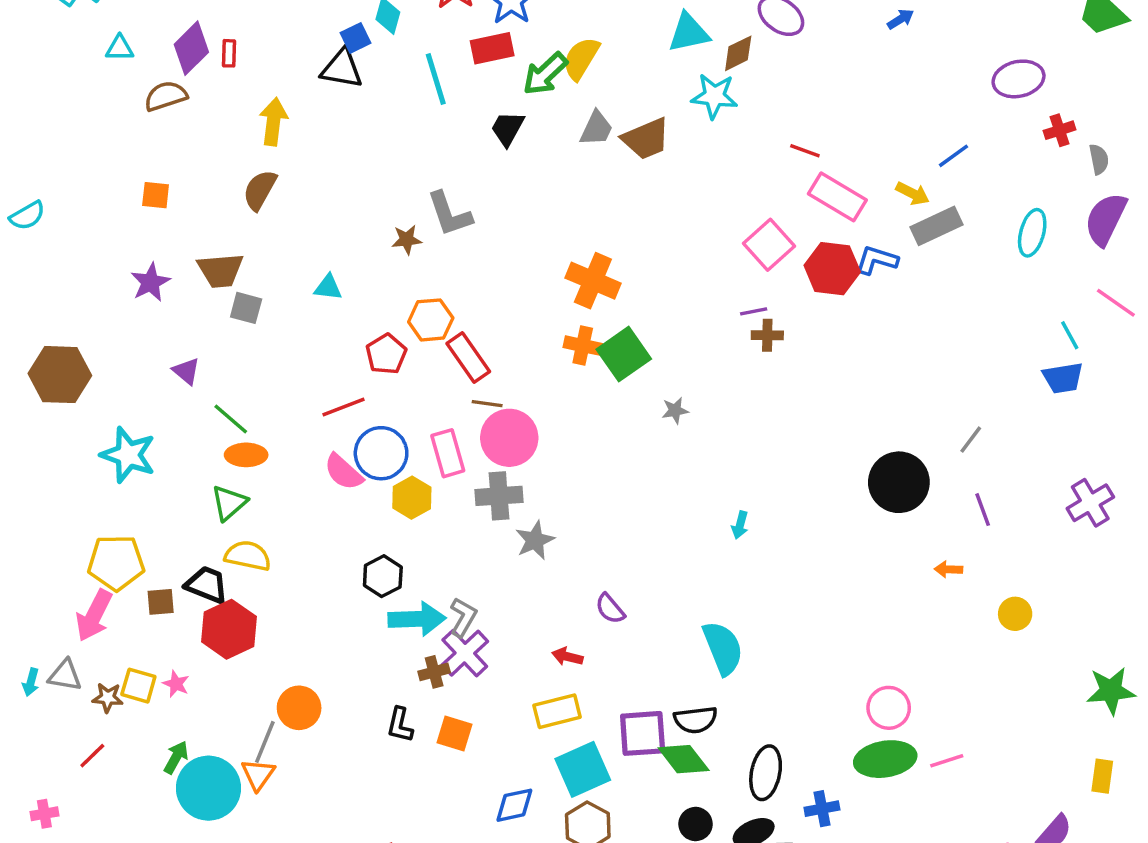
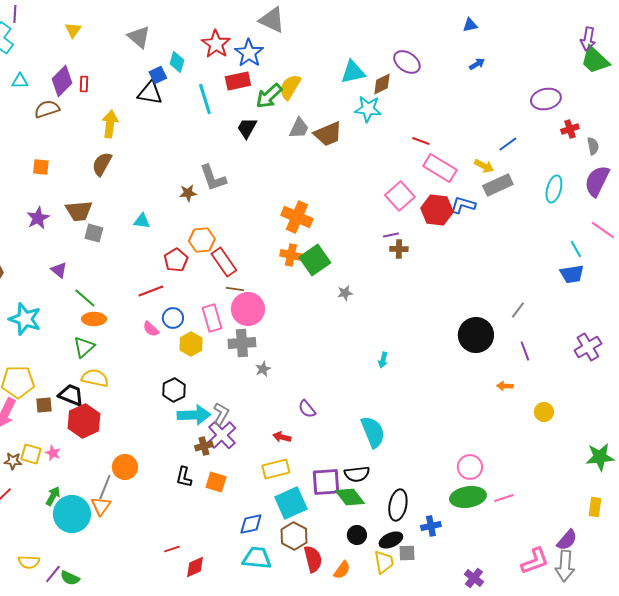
blue circle: (381, 453) -> (173, 318), size x0.7
pink semicircle: (343, 472) -> (151, 329), size x0.7
gray star: (535, 540) -> (263, 369), size x0.7

